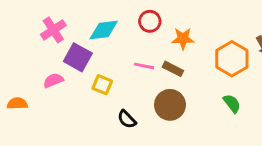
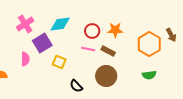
red circle: (150, 21) -> (92, 31), moved
purple square: (78, 57) -> (42, 43), turned 30
pink semicircle: (53, 80) -> (25, 59), turned 112
green semicircle: (232, 103) -> (149, 75), turned 120

